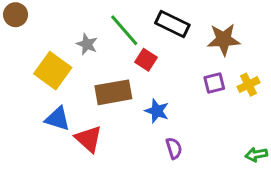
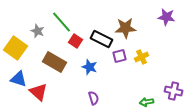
black rectangle: (172, 24) -> (102, 39), moved
brown rectangle: (113, 92) -> (54, 62), turned 40
blue star: (157, 111) -> (90, 67), moved

